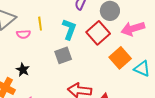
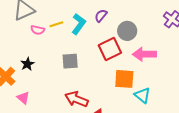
yellow line: (40, 24) -> (56, 24), turned 64
cyan L-shape: (69, 29) -> (79, 24), moved
orange square: (120, 58) -> (124, 79), turned 30

